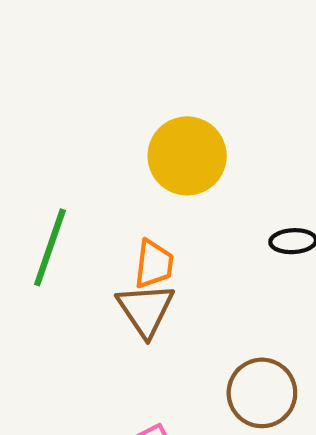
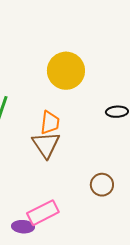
brown circle: (262, 393) -> (102, 185), size x0.7

